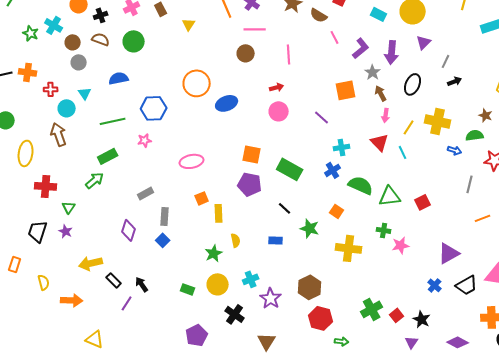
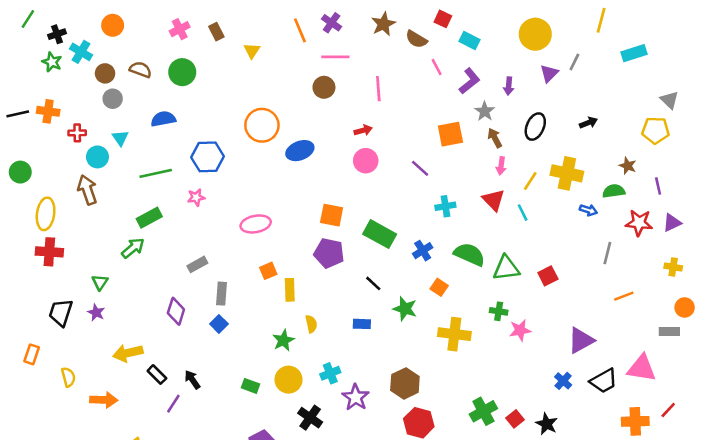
cyan rectangle: (379, 14) -> (469, 40), moved
black cross: (101, 15) -> (57, 34), moved
purple arrow: (392, 52) -> (509, 86), size x0.6
gray line: (446, 61) -> (574, 62), moved
blue cross: (333, 170) -> (423, 251), moved
red cross: (46, 186) -> (49, 252), moved

